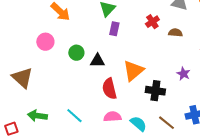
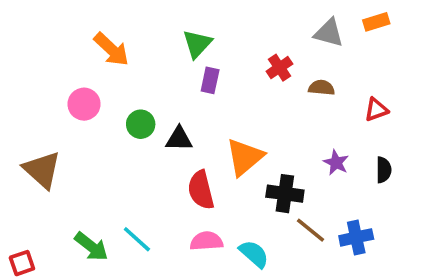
green arrow: (37, 116) -> (91, 247), moved, turned -150
brown line: (166, 123) -> (311, 230), moved

